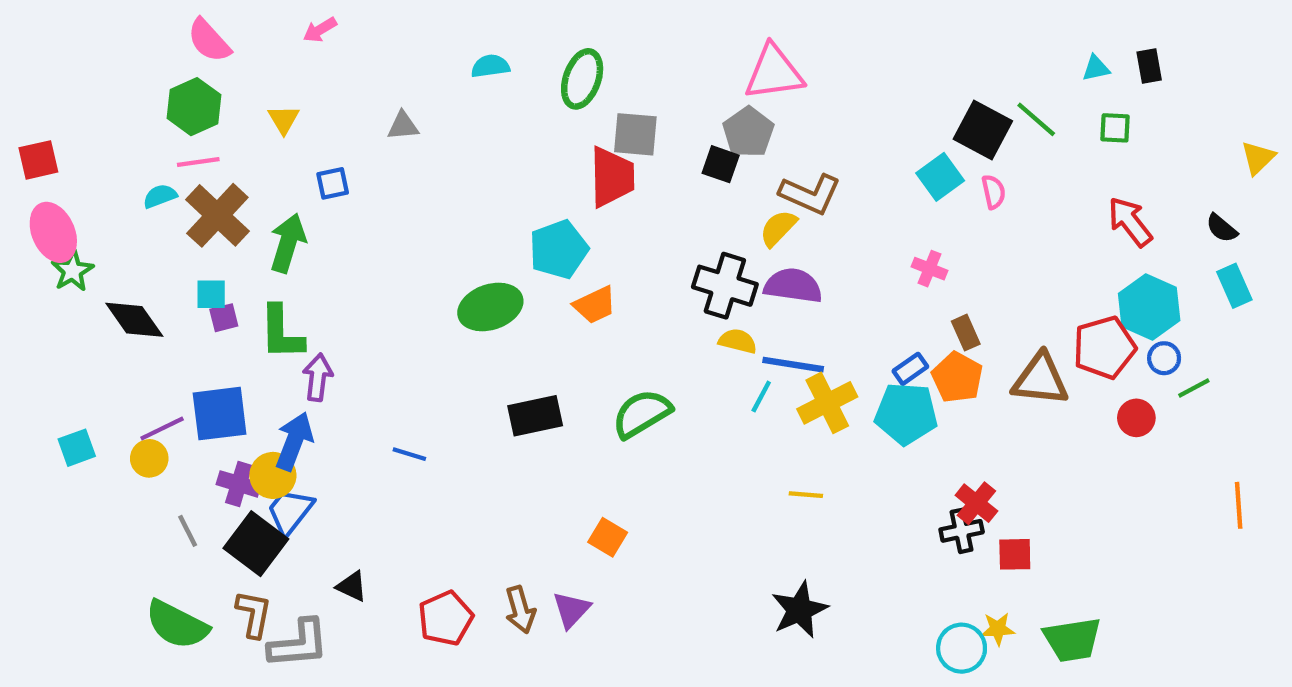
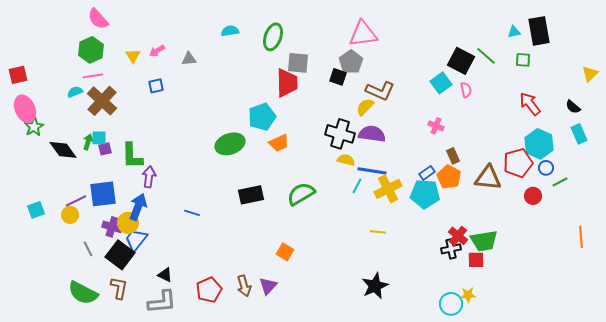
pink arrow: (320, 30) -> (157, 51), moved
black rectangle: (1149, 66) -> (539, 31), size x1.8
green arrow: (288, 243) -> (88, 142), moved, size x0.6
green trapezoid: (1072, 640) -> (484, 241), moved
gray L-shape: (298, 644) -> (162, 302), moved

